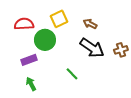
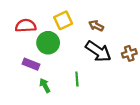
purple rectangle: (29, 60) -> (31, 64), turned 42
green line: (72, 74) -> (77, 79), turned 40
green arrow: (31, 84) -> (45, 85), moved

